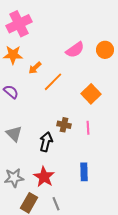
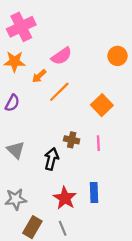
pink semicircle: (75, 50) -> (62, 56), moved
purple semicircle: (11, 92) -> (12, 103), turned 77
red star: (44, 177) -> (65, 198), moved

